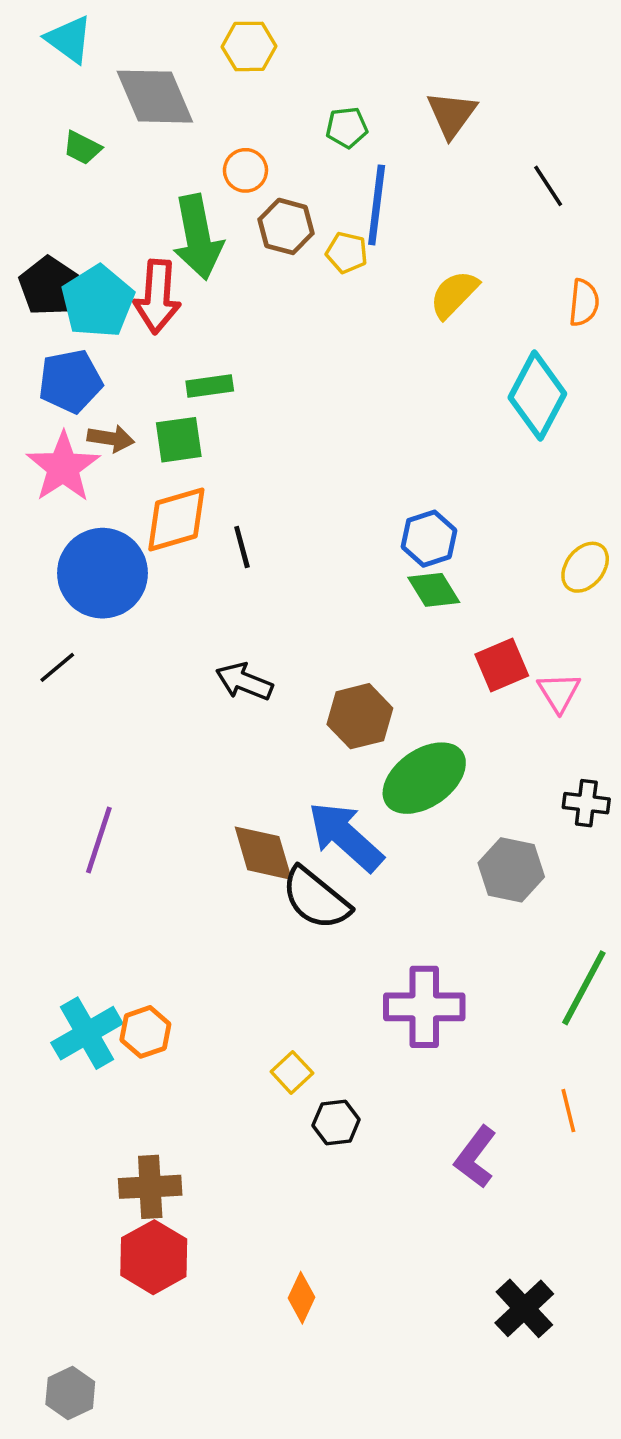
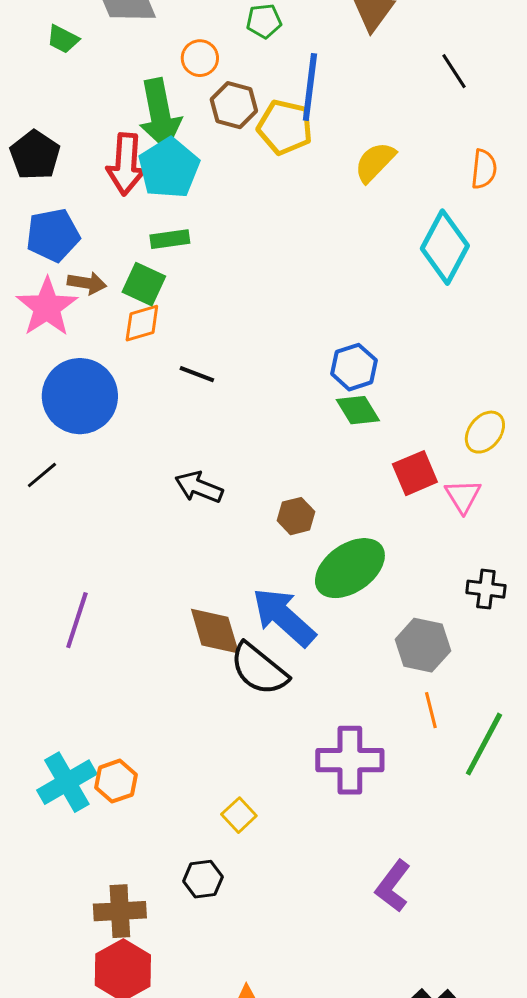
green pentagon: (347, 128) -> (264, 21), moved
yellow pentagon: (347, 253) -> (285, 127), size x1.6
cyan pentagon: (98, 301) -> (169, 168), moved
green square: (179, 440) -> (144, 284), turned 33
orange diamond: (176, 520) -> (142, 323), moved, size x0.7
black line: (242, 547) -> (197, 374), turned -54
yellow ellipse: (585, 567) -> (485, 432), moved
brown hexagon: (360, 716) -> (296, 516), size x0.7
orange line: (568, 1111) -> (431, 710), moved
black hexagon: (336, 1122) -> (203, 879), moved

